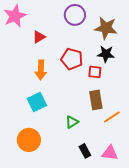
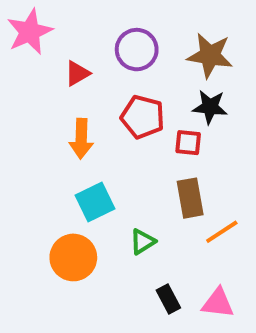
purple circle: (75, 15) -> (137, 50), moved
cyan square: (37, 102) -> (95, 202), moved
orange circle: (29, 140) -> (73, 257), moved

